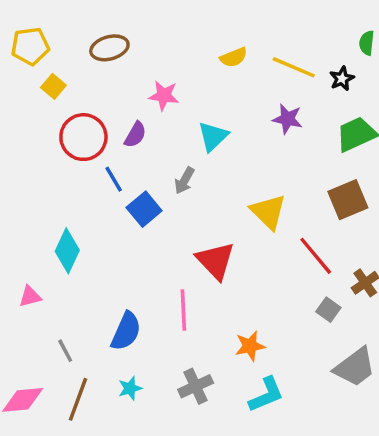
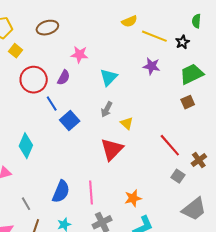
yellow semicircle: (234, 57) -> (129, 21), moved
gray arrow: (184, 181) -> (107, 109), moved
brown square: (348, 200) -> (188, 102), moved, size x0.6
yellow triangle: (268, 212) -> (127, 123), moved, size x0.6
red triangle: (215, 261) -> (112, 149), turned 30
pink line: (183, 310) -> (91, 192), moved

